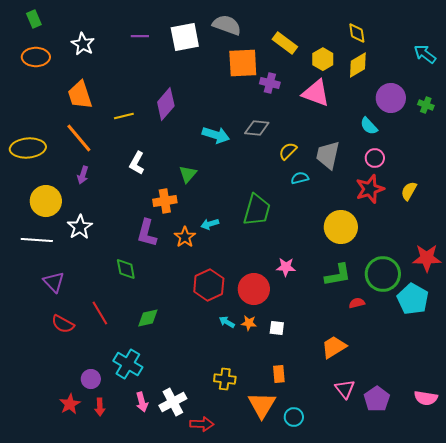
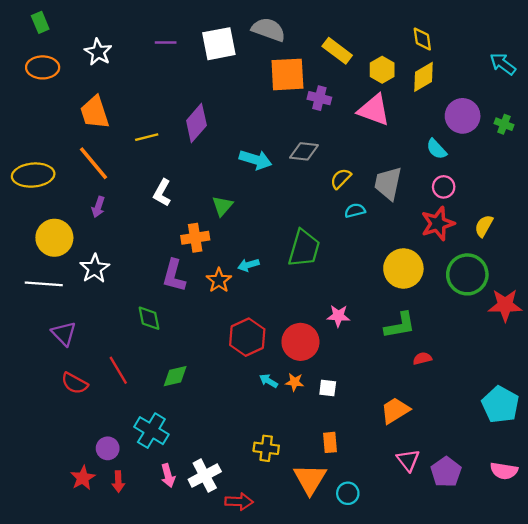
green circle: (383, 274) -> (467, 274), moved
cyan pentagon: (413, 299) -> (500, 405), moved

